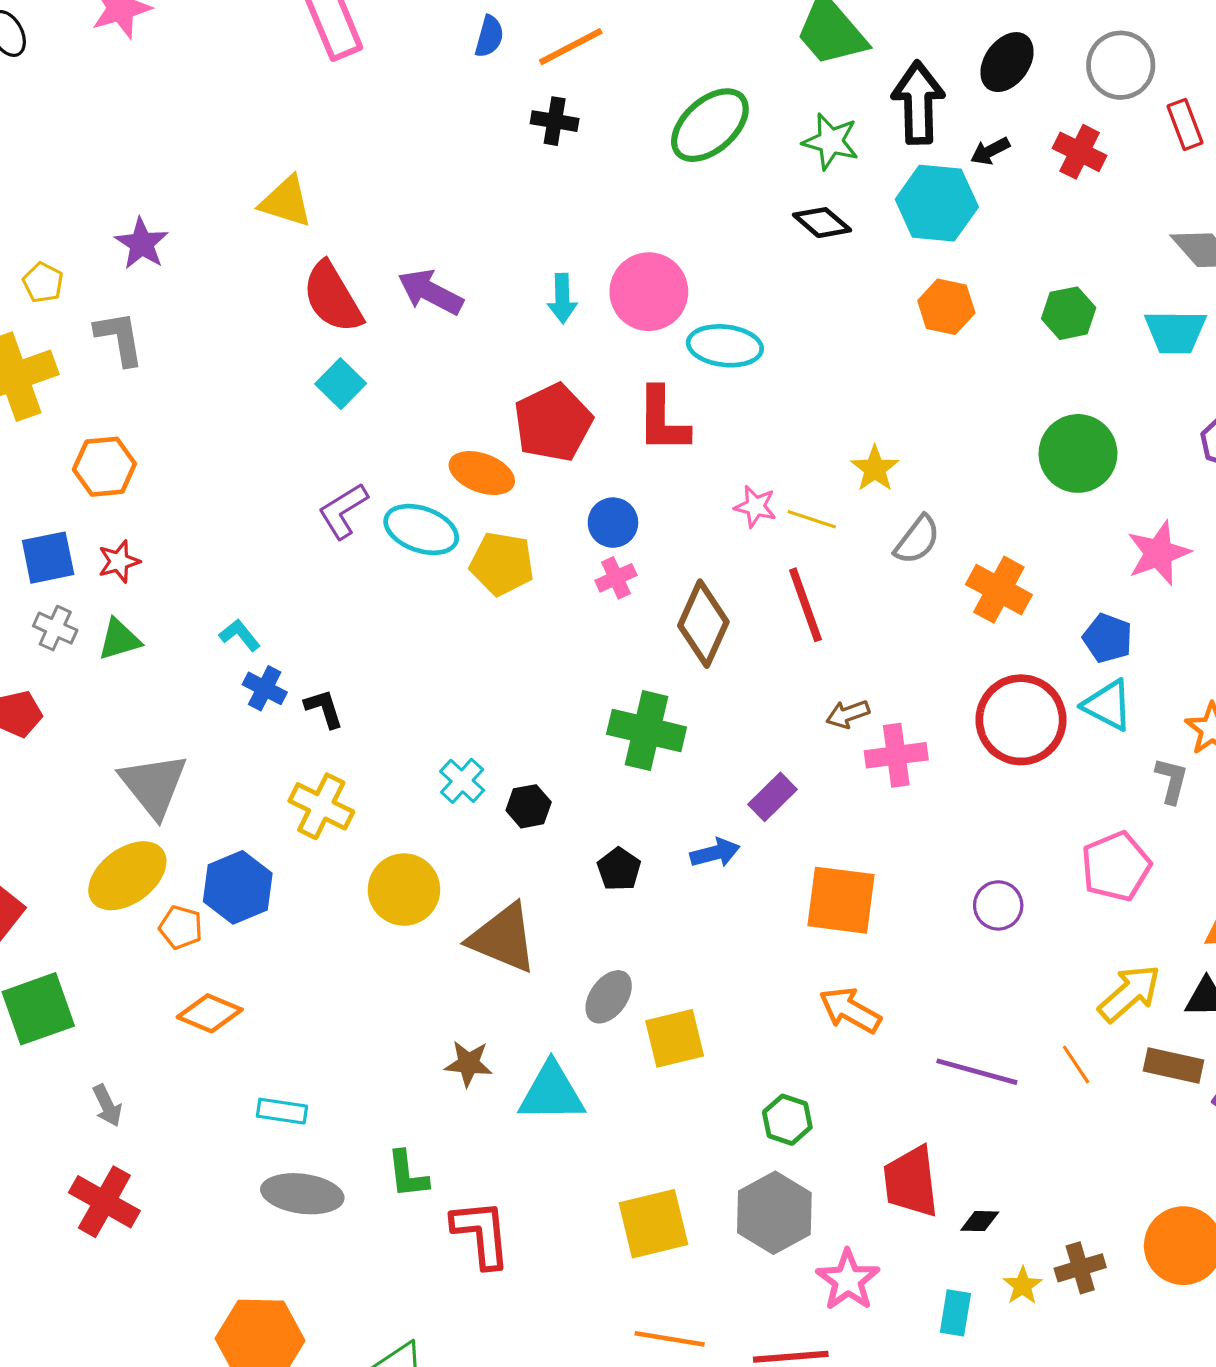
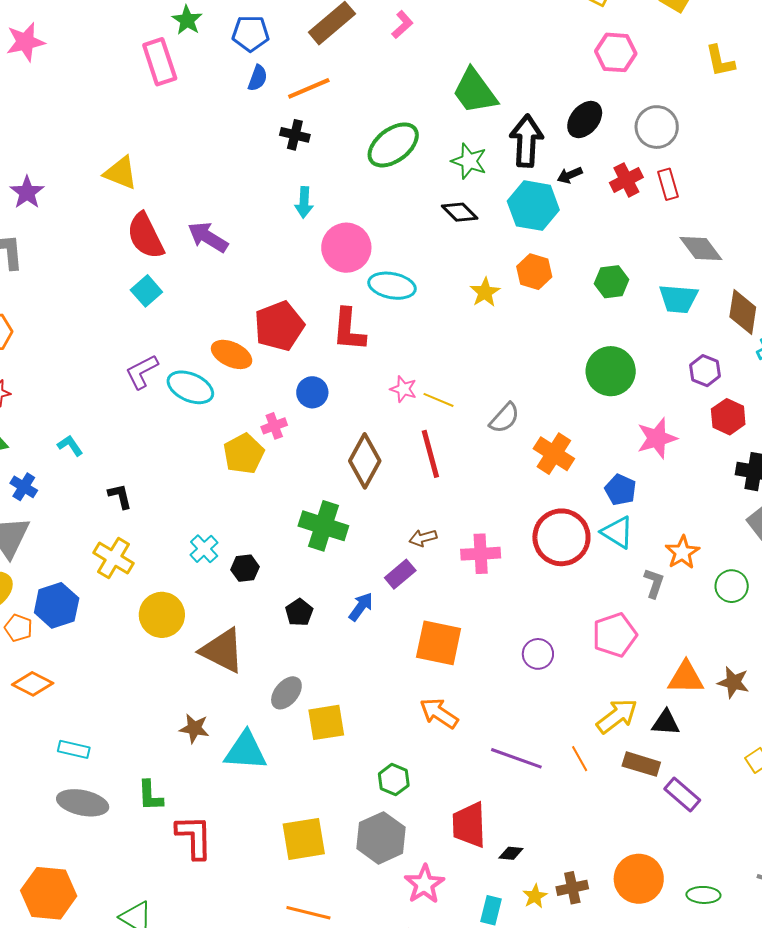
red rectangle: (1185, 124) -> (668, 184), moved
red cross: (1080, 152) -> (626, 180), turned 32
cyan arrow: (562, 298) -> (304, 202), moved
yellow star: (875, 469) -> (485, 292), moved
yellow pentagon: (502, 564) -> (244, 454), moved, turned 30
pink cross: (616, 578) -> (274, 426), moved
blue cross: (265, 688) -> (24, 487), moved
brown arrow: (848, 714) -> (423, 538), moved
blue arrow: (715, 853) -> (361, 607), turned -44

